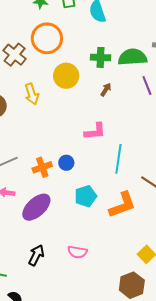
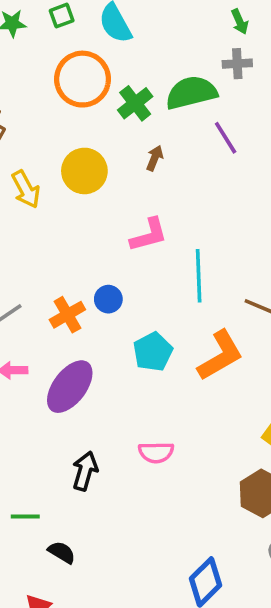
orange circle: (47, 38) -> (83, 79), moved
green cross: (101, 57) -> (135, 103), turned -30
yellow circle: (66, 76) -> (84, 171), moved

